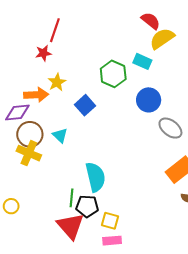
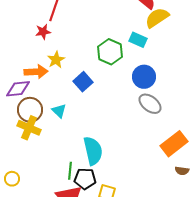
gray ellipse: (170, 128) -> (150, 104), moved

